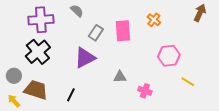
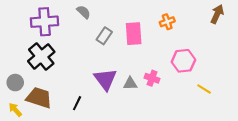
orange cross: (154, 20) -> (167, 22), turned 32
purple triangle: (85, 58) -> (105, 79), moved, turned -40
pink cross: (145, 91) -> (152, 78), moved

